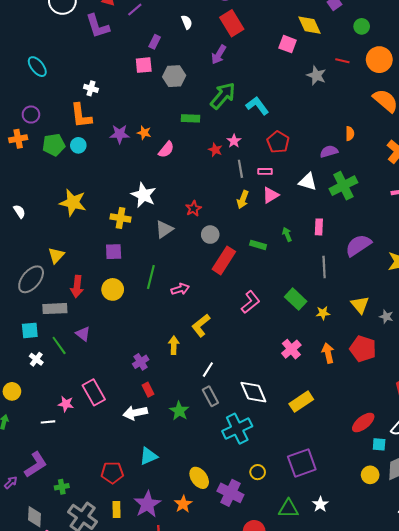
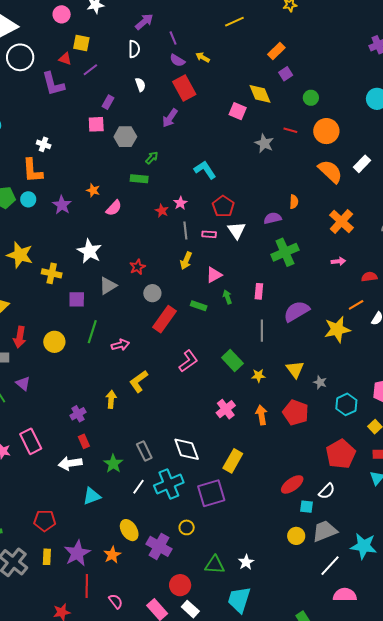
green arrow: (223, 96) -> (152, 158), moved, size x0.5
purple star: (120, 134) -> (62, 205), moved, turned 30
white triangle: (308, 182) -> (236, 230), moved, turned 36
pink triangle: (271, 195) -> (214, 275), moved
yellow cross: (121, 218) -> (52, 273), moved
purple square: (114, 252) -> (77, 299), moved
white line: (208, 370) -> (139, 487), moved
yellow rectangle: (301, 402) -> (233, 461), turned -30
cyan triangle: (149, 456) -> (92, 496), moved
purple square: (302, 463) -> (211, 493), moved

